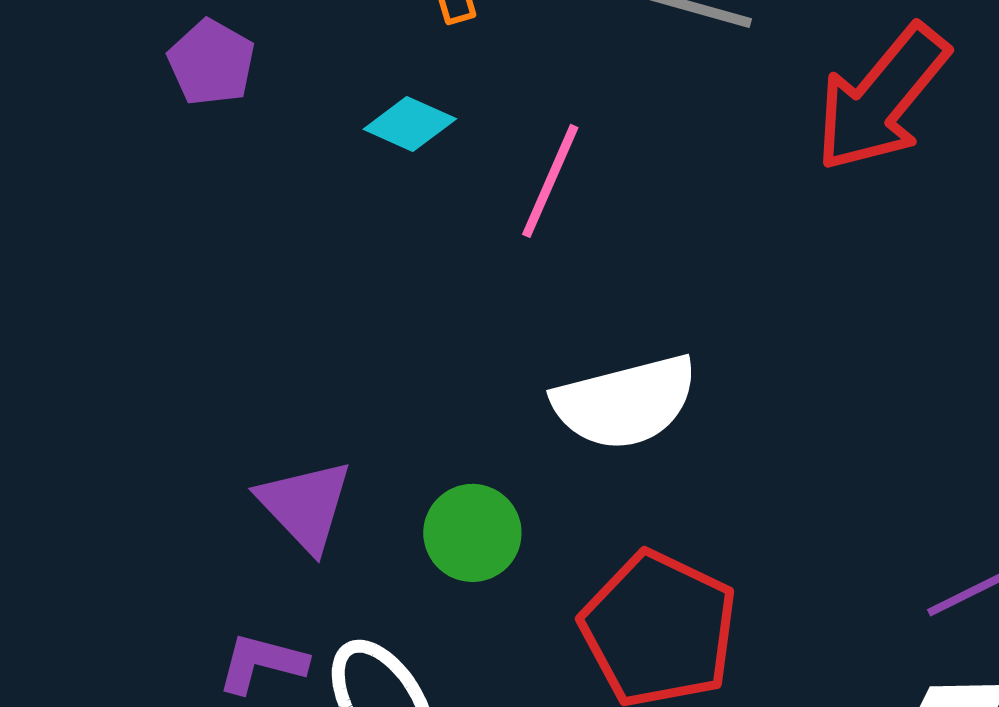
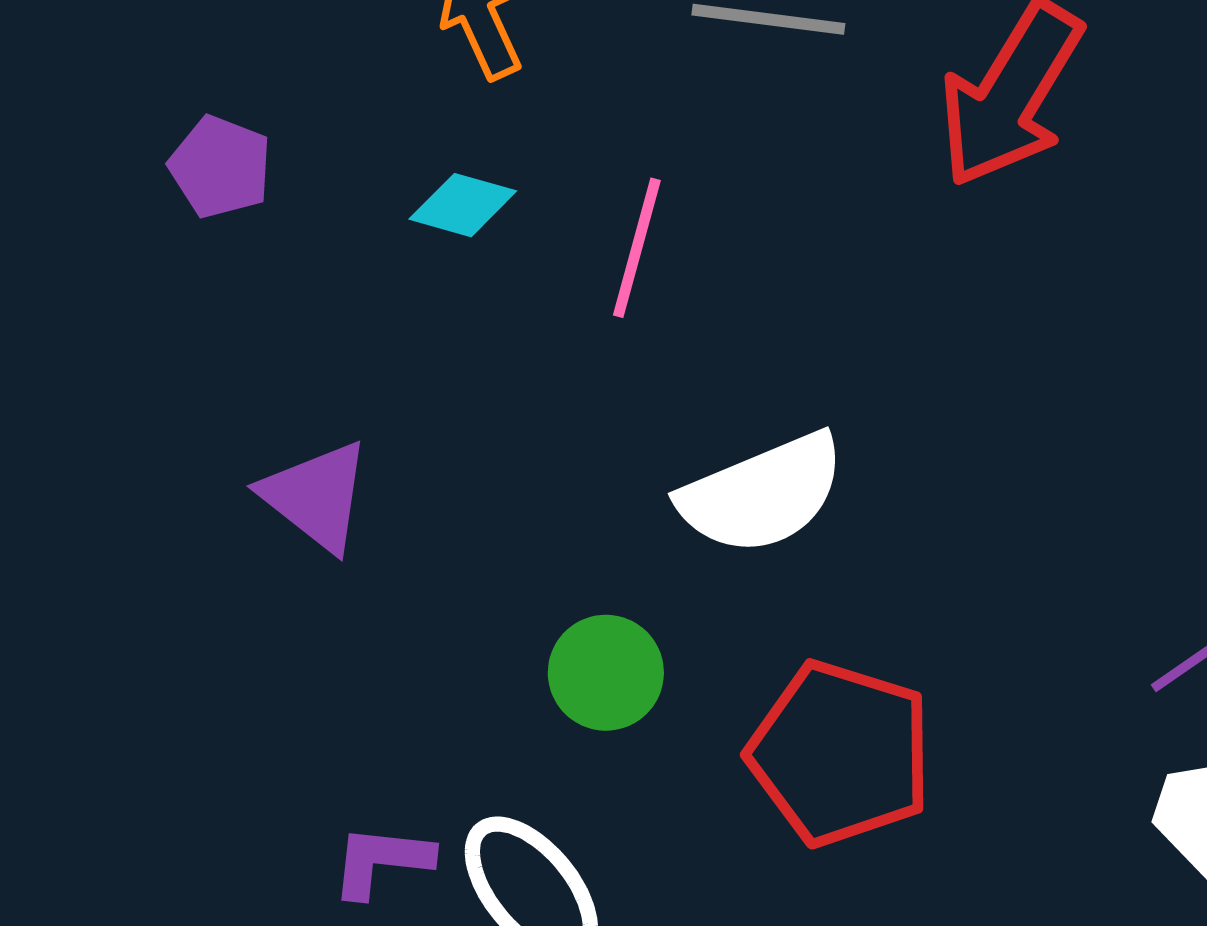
purple triangle: (305, 505) -> (316, 496), moved

